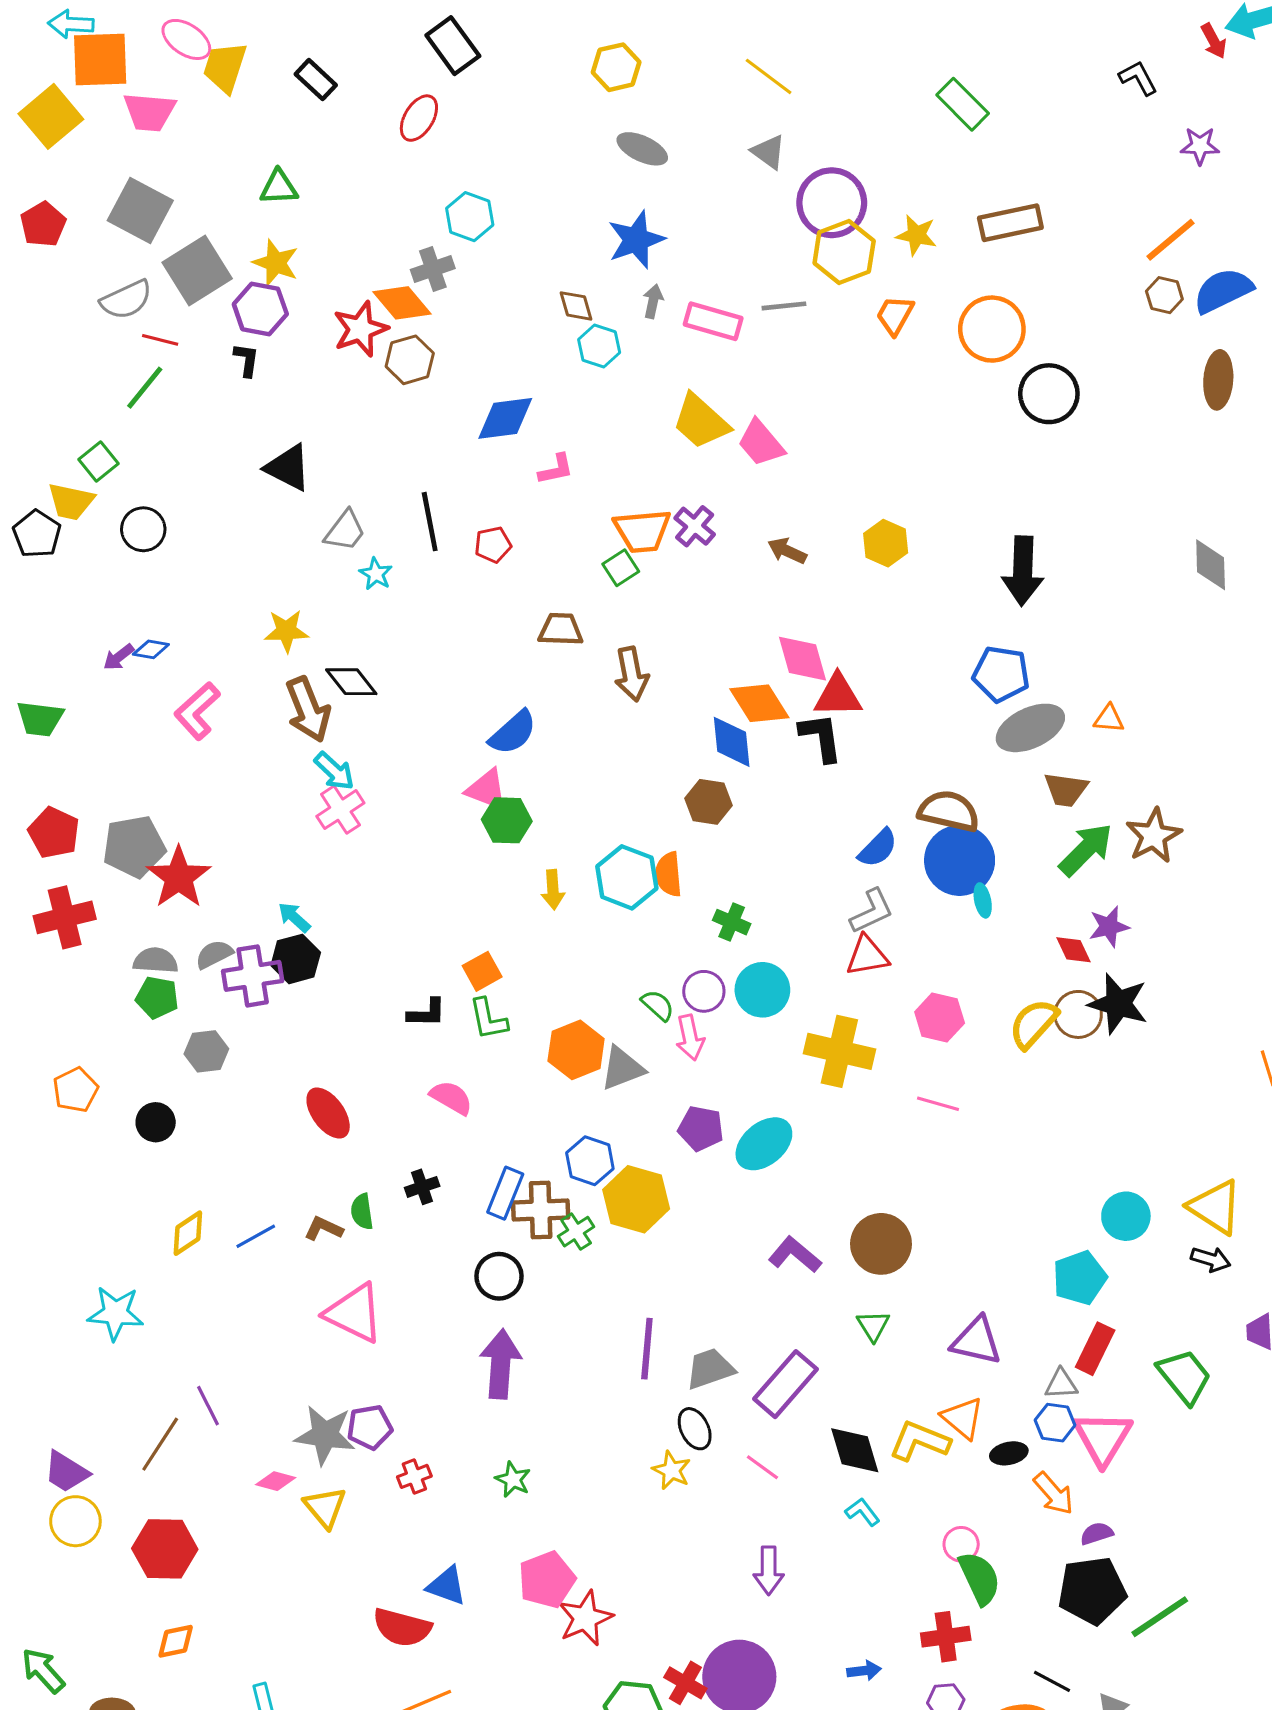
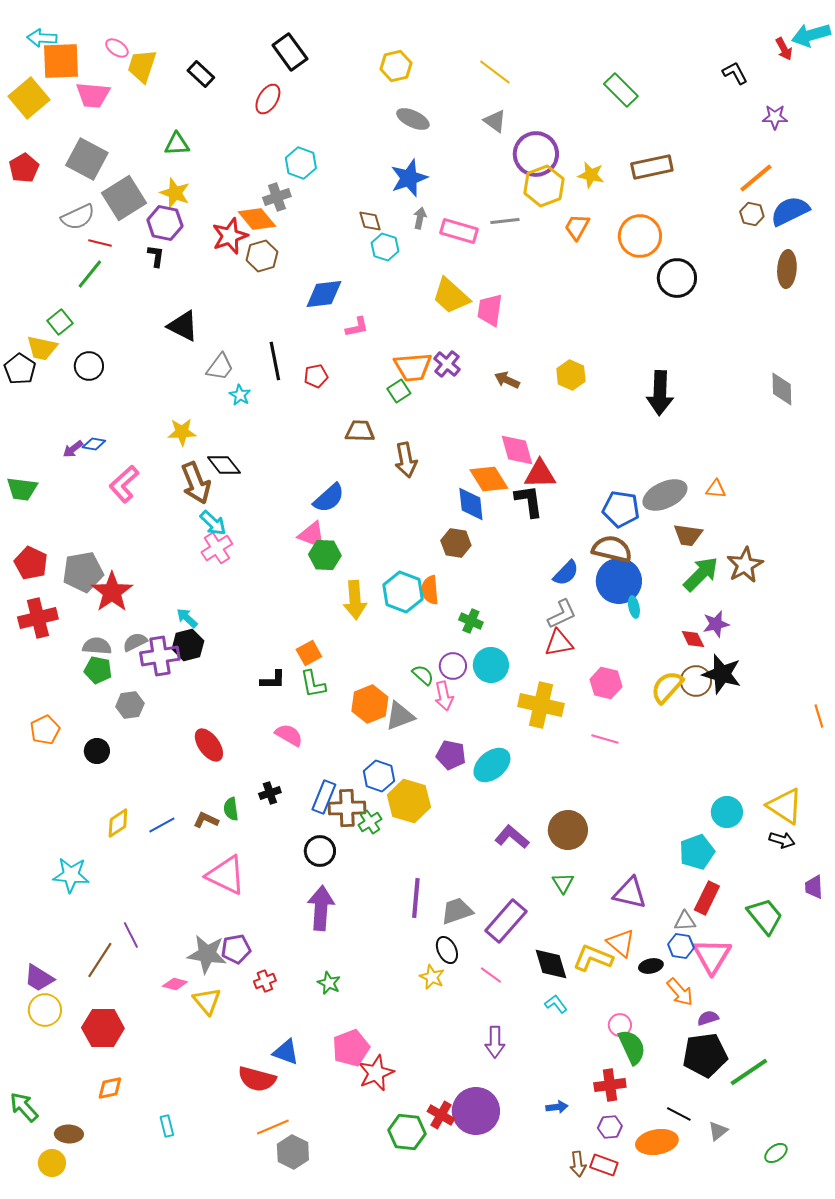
pink ellipse: (186, 39) -> (117, 48), size x0.7
pink trapezoid: (761, 443) -> (490, 310), turned 48
blue pentagon: (1001, 674) -> (621, 509), moved
yellow arrow: (553, 890) -> (355, 600), size x1.5

